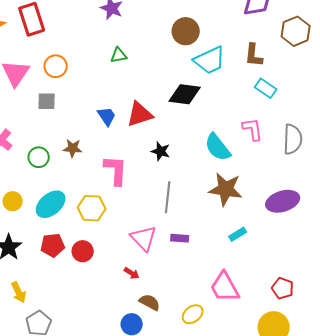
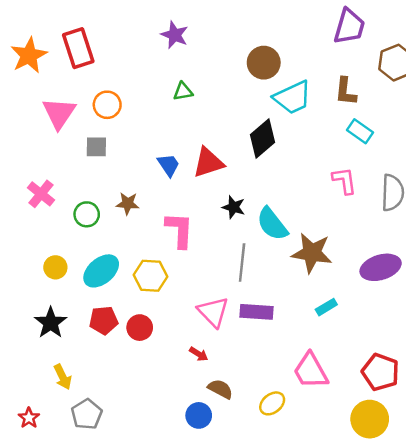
black diamond: (185, 94) -> (263, 138), turned -48
cyan semicircle: (218, 147) -> (272, 224), moved
purple rectangle: (180, 238) -> (256, 312), size x1.5
red pentagon: (283, 288) -> (381, 372), size x1.4

